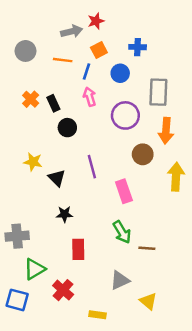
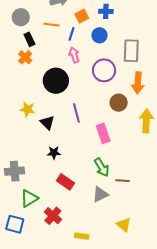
blue cross: (138, 47) -> (106, 11), moved
black rectangle: (53, 103) -> (29, 39), moved
black circle: (67, 128) -> (56, 81), size x1.6
red rectangle: (78, 249) -> (65, 182), turned -54
gray triangle: (120, 280) -> (100, 194), moved

